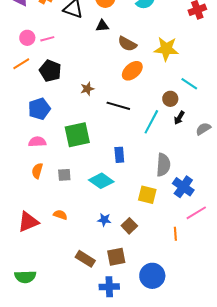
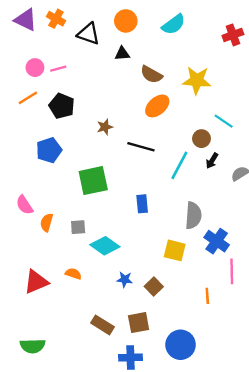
pink semicircle: (37, 142) -> (24, 205), moved, turned -120
cyan diamond: (101, 181) -> (105, 246), moved
pink line: (196, 213) -> (232, 271), turned -60

